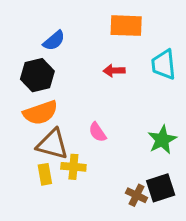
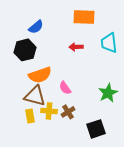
orange semicircle: (40, 113) -> (40, 75), moved
black square: (161, 188) -> (96, 129), moved
brown cross: (137, 195) -> (68, 112), moved, turned 32

